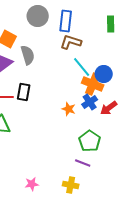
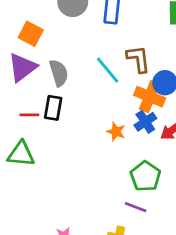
brown L-shape: (71, 42) -> (138, 59), moved, turned 65
gray semicircle: (28, 55) -> (59, 73), moved
cyan line: (82, 67) -> (108, 70), moved

